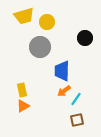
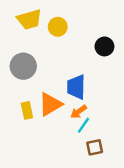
gray circle: (40, 47) -> (23, 66), moved
cyan line: (76, 99) -> (84, 125), moved
orange triangle: (23, 106) -> (50, 104), moved, size x1.5

